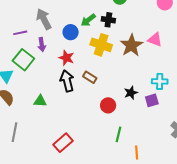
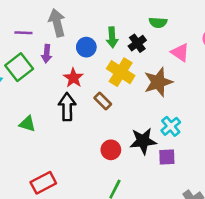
green arrow: (88, 20) -> (112, 37), turned -70
black cross: (108, 20) -> (137, 43), turned 32
pink triangle: (155, 40) -> (180, 52), moved
brown rectangle: (90, 77) -> (103, 101), moved
cyan cross: (160, 81) -> (171, 126), moved, turned 35
black star: (131, 93) -> (143, 141), size x1.5

